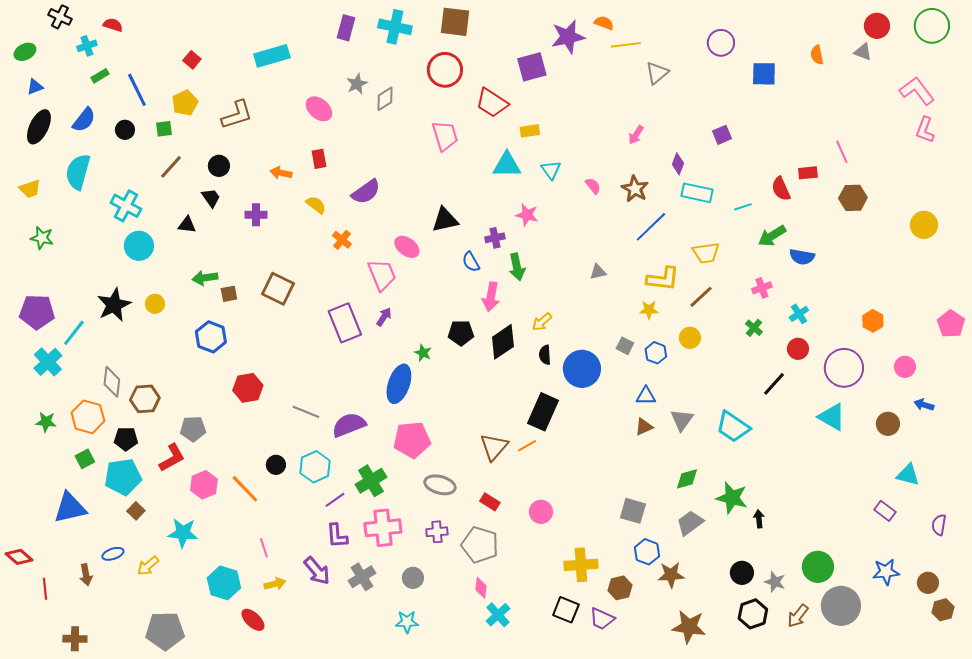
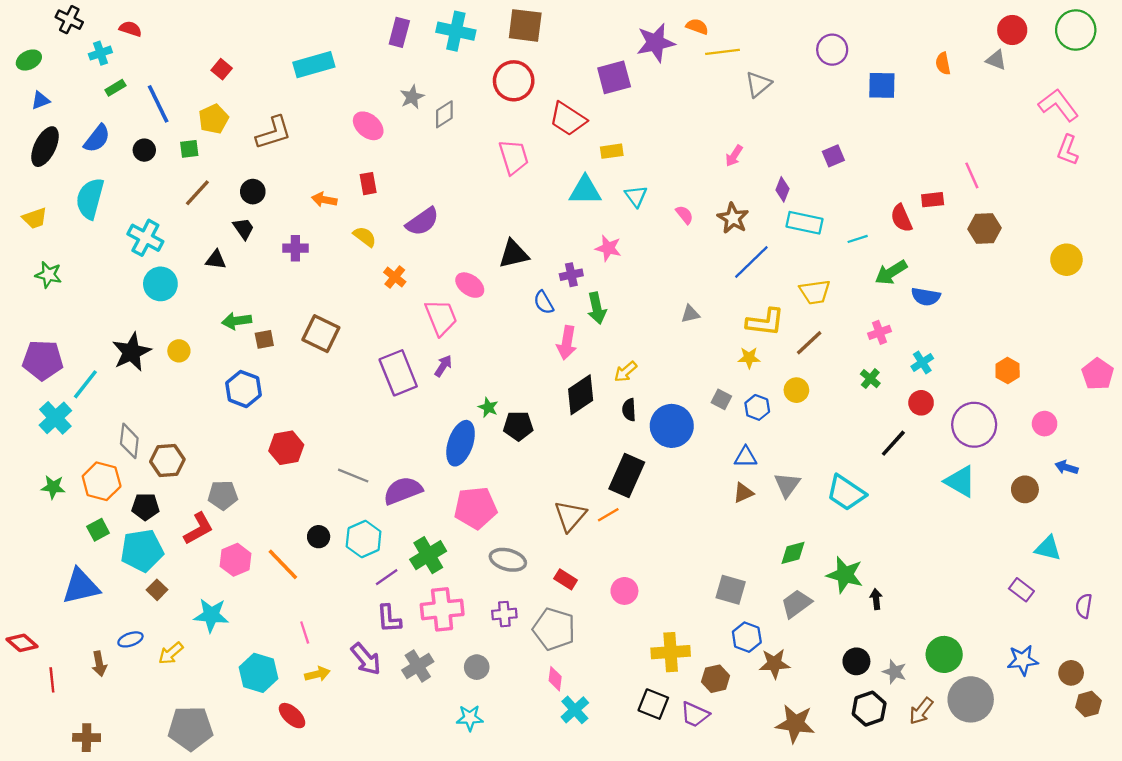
black pentagon: (461, 333) -> (518, 426), moved

